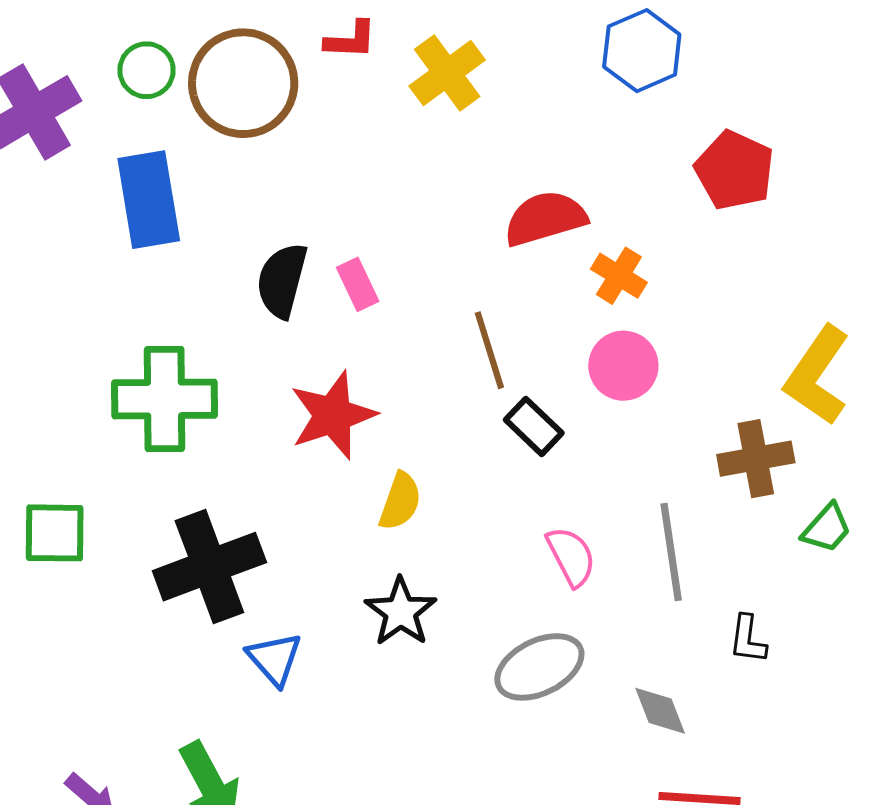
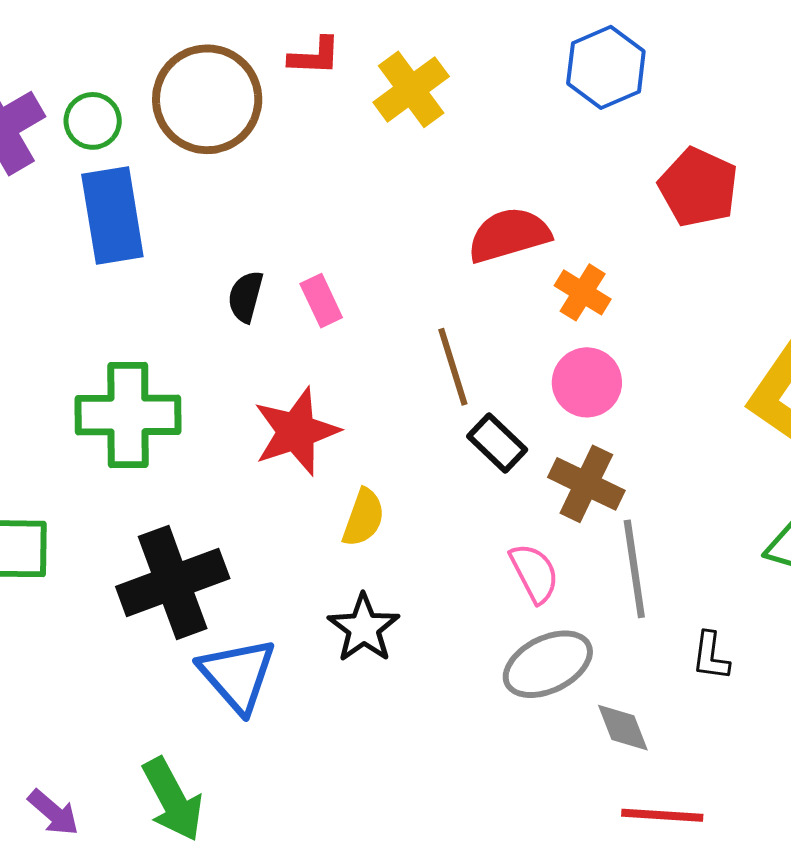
green circle: (147, 70) -> (93, 121), moved
black semicircle: (282, 280) -> (246, 297), size x0.7
brown cross: (756, 459) -> (586, 484), moved, turned 36
blue triangle: (274, 659) -> (237, 675), size x1.4
gray ellipse: (539, 667) -> (548, 664), moved

